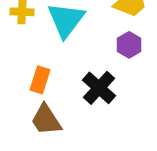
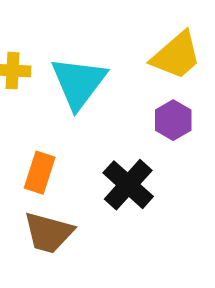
brown trapezoid: (46, 120) -> (49, 233), turned -42

